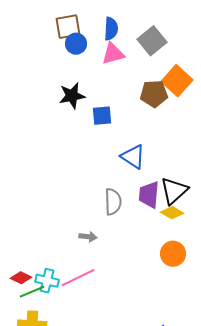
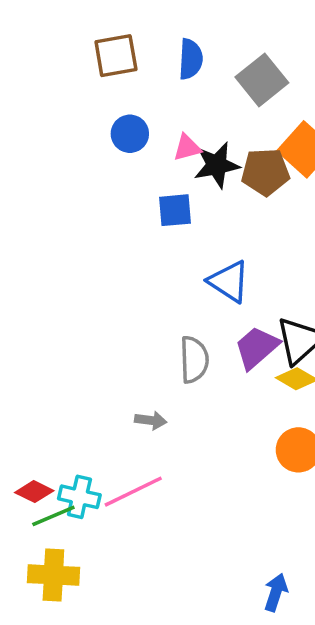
blue circle: (76, 44) -> (130, 134), moved
pink triangle: (113, 54) -> (187, 148), moved, size x0.7
black star: (72, 96) -> (217, 165), moved
purple trapezoid: (149, 195) -> (257, 347), turned 44

